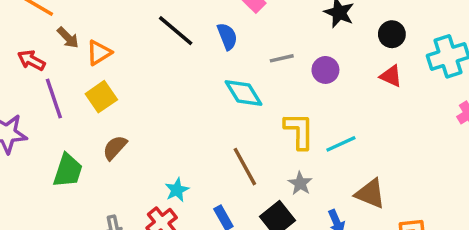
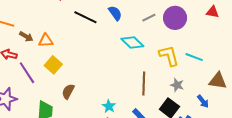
orange triangle: (99, 53) -> (46, 41), turned 42
purple circle: (325, 70) -> (175, 18), size x1.5
cyan line: (341, 144) -> (194, 57), turned 60
brown line: (245, 167) -> (144, 83), turned 45

